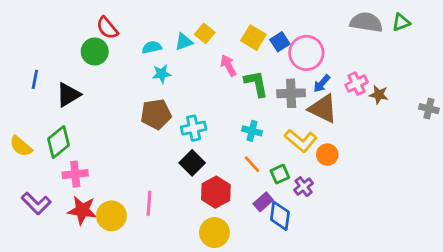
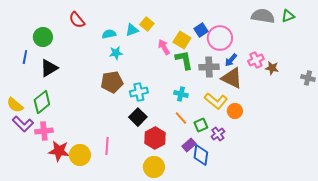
yellow square: (253, 38) -> (182, 40), moved
green circle: (95, 52) -> (43, 37), moved
pink cross: (75, 174) -> (44, 131), moved
purple L-shape: (36, 203) -> (23, 124), moved

